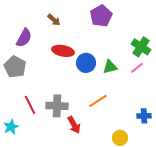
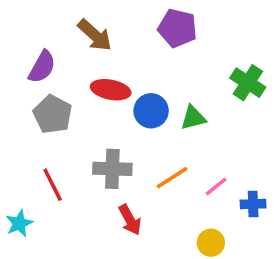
purple pentagon: (101, 16) -> (177, 28), turned -30
brown arrow: (54, 20) -> (95, 35), size x1.5
gray pentagon: (15, 67) -> (53, 114), moved
pink line: (137, 68) -> (216, 186), moved
gray cross: (57, 106) -> (112, 169), moved

